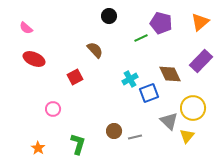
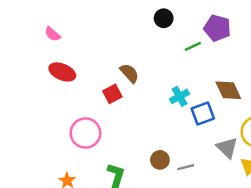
black circle: (109, 16) -> (164, 18), moved
brown semicircle: (95, 50) -> (129, 73), moved
pink circle: (53, 109) -> (85, 133), size x1.6

